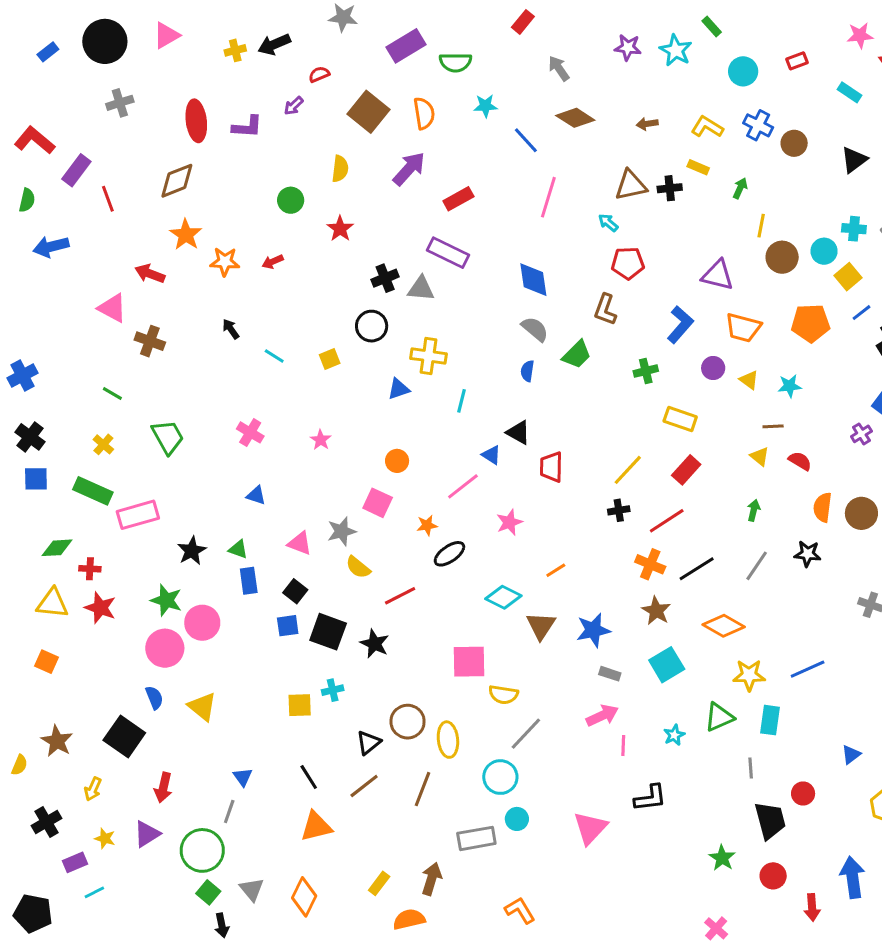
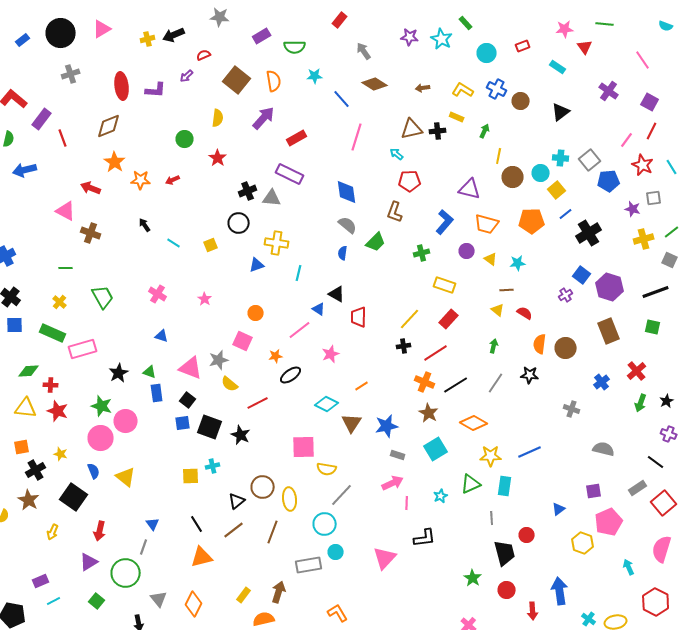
purple rectangle: (406, 46) -> (262, 36), size x0.7
green line: (112, 393) -> (66, 268), turned -32
pink triangle: (300, 543) -> (191, 368), size x1.4
orange square: (46, 662) -> (22, 447), turned -35
black cross: (46, 822) -> (36, 470), moved
yellow star: (105, 838) -> (61, 454), moved
green square: (208, 892) -> (97, 601), moved

